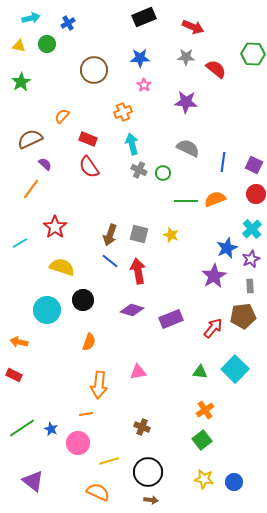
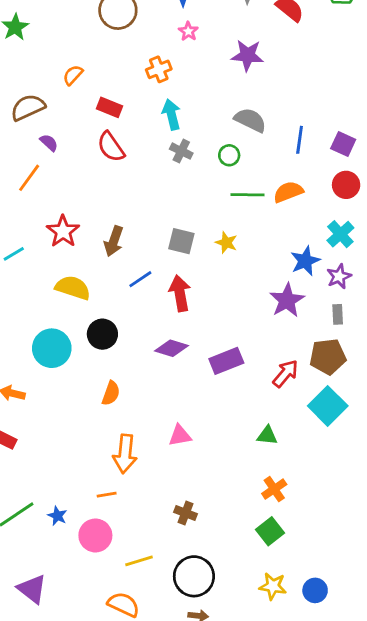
green circle: (163, 173) -> (229, 155), moved
brown arrow: (110, 235) -> (114, 241), moved
blue line: (110, 261) -> (140, 279), turned -72
cyan square: (235, 369) -> (328, 406), moved

